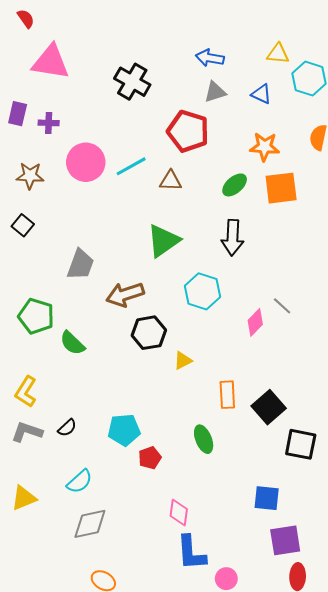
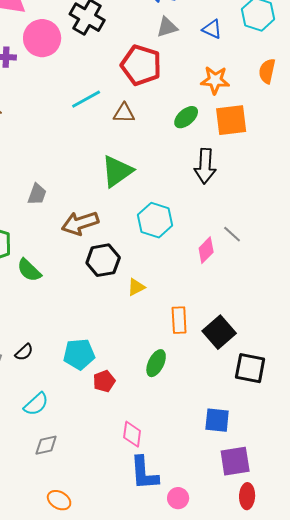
pink circle: (86, 162) -> (42, 38), moved
black arrow: (232, 238) -> (205, 166), moved
gray trapezoid: (81, 265) -> (37, 194), size x0.7
green ellipse: (204, 439) -> (156, 363), turned 48
gray diamond: (90, 524) -> (46, 445), size x0.7

